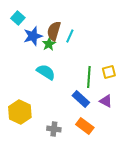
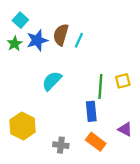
green star: (49, 44) -> (15, 44), moved
cyan semicircle: (46, 72) -> (52, 81), turned -78
blue rectangle: (81, 99) -> (91, 111), turned 42
purple triangle: (106, 101) -> (125, 129), moved

